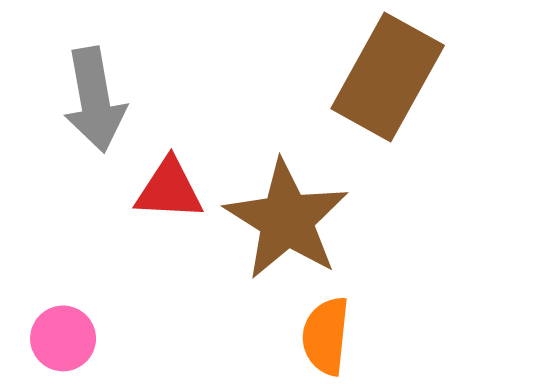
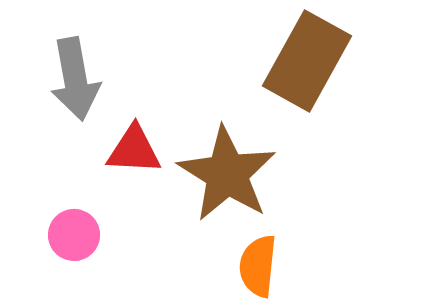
pink circle: (63, 338) -> (74, 235), moved

